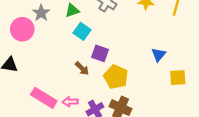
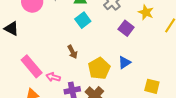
purple square: (100, 53) -> (126, 28), moved
blue triangle: (159, 55) -> (124, 62), moved

